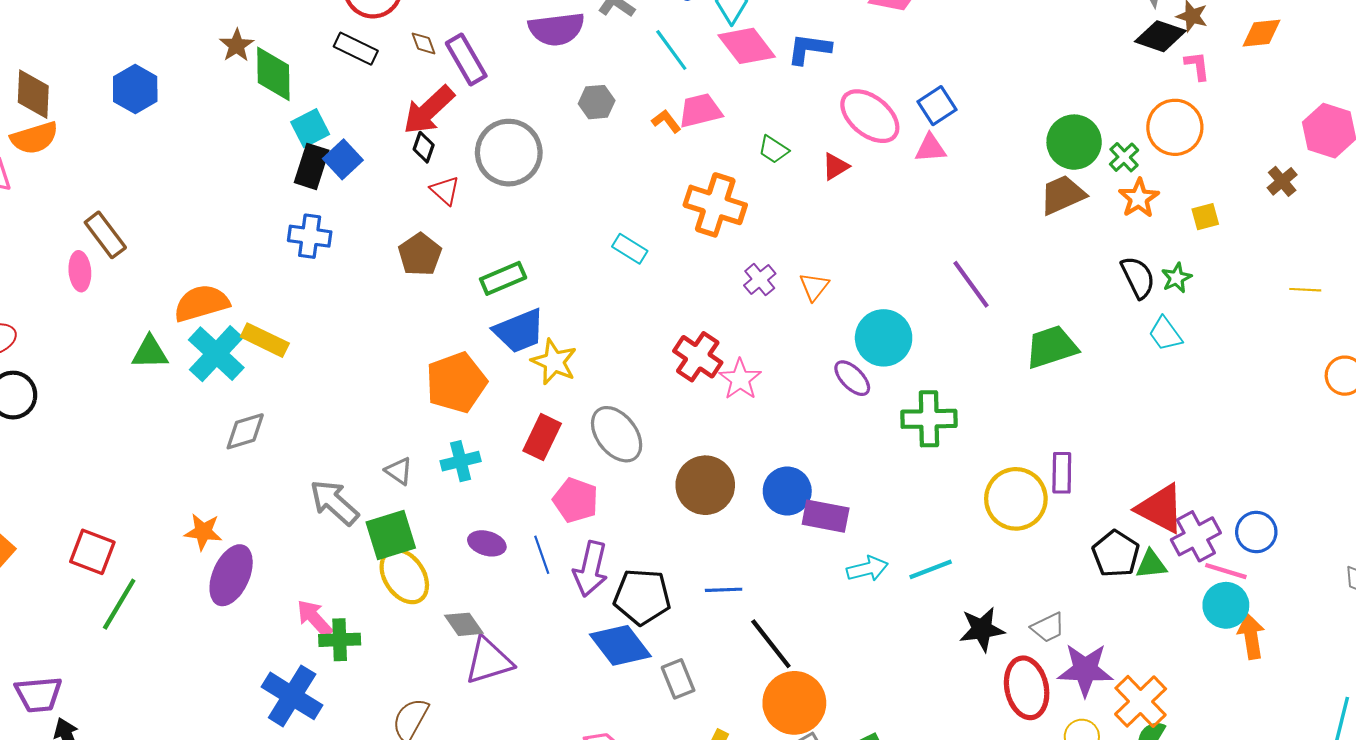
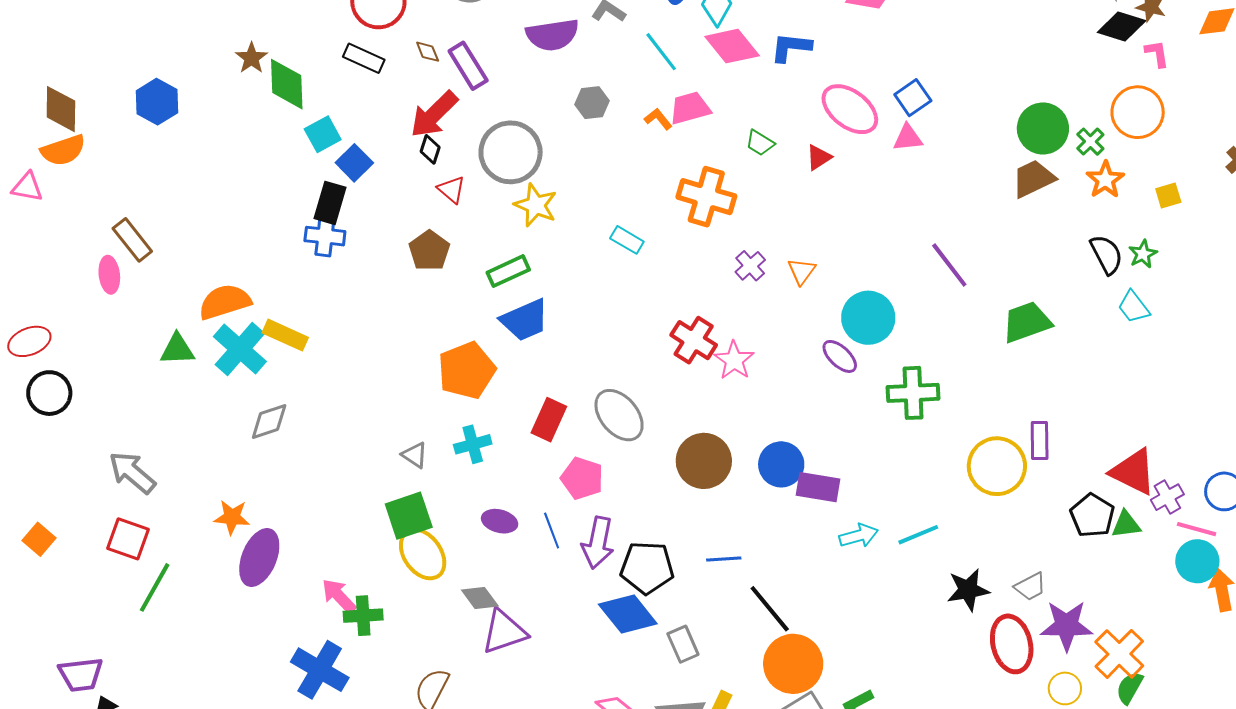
black rectangle: (312, 166) -> (330, 203), moved
yellow star: (554, 362) -> (536, 205), moved
gray arrow: (334, 503) -> (132, 473), moved
purple cross: (1196, 536) -> (1167, 497), size x0.7

